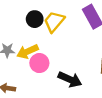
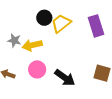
pink circle: (39, 63) -> (37, 69), moved

